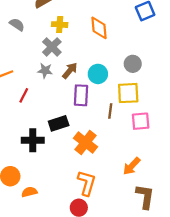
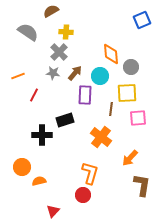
gray semicircle: (17, 25) -> (28, 32), size x1.5
orange diamond: (99, 28) -> (111, 54), moved
orange cross: (86, 142) -> (101, 137), moved

